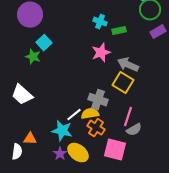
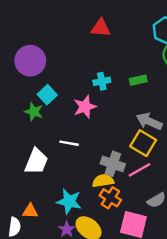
cyan cross: (100, 22) -> (102, 81), moved, turned -32
pink star: (101, 53) -> (85, 107), moved
white trapezoid: (22, 95) -> (36, 161), moved, turned -110
white line: (74, 115) -> (69, 143), moved, turned 49
pink line: (128, 117) -> (139, 170), moved, turned 42

